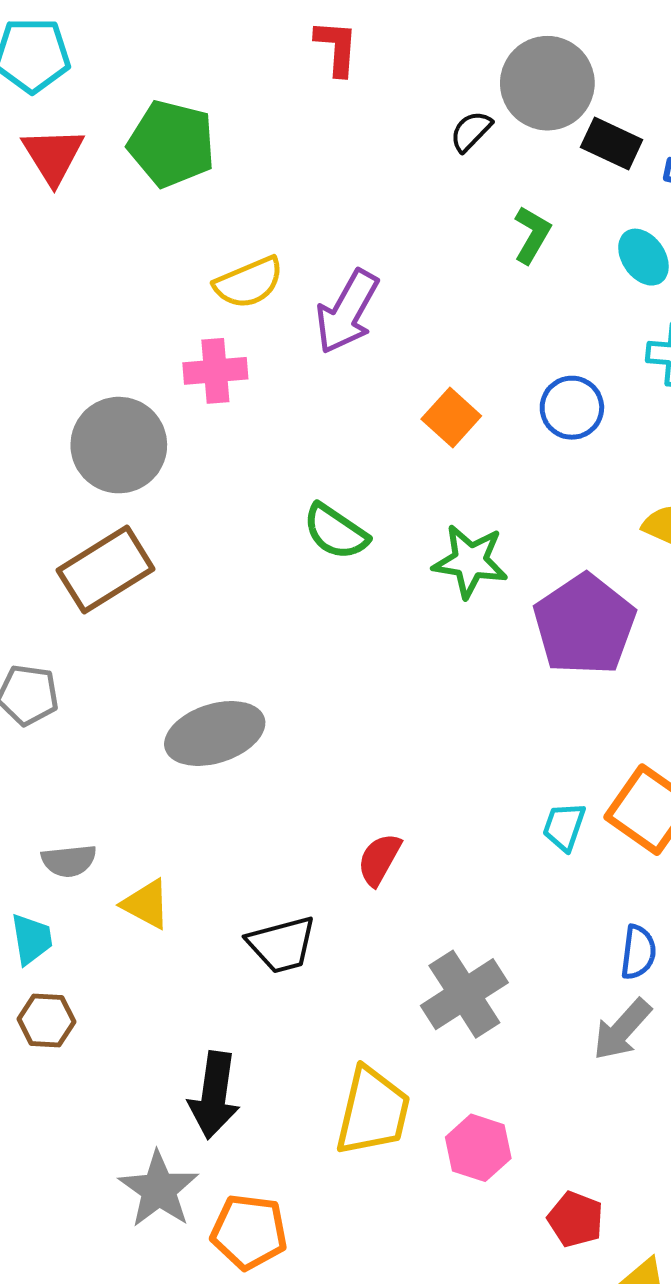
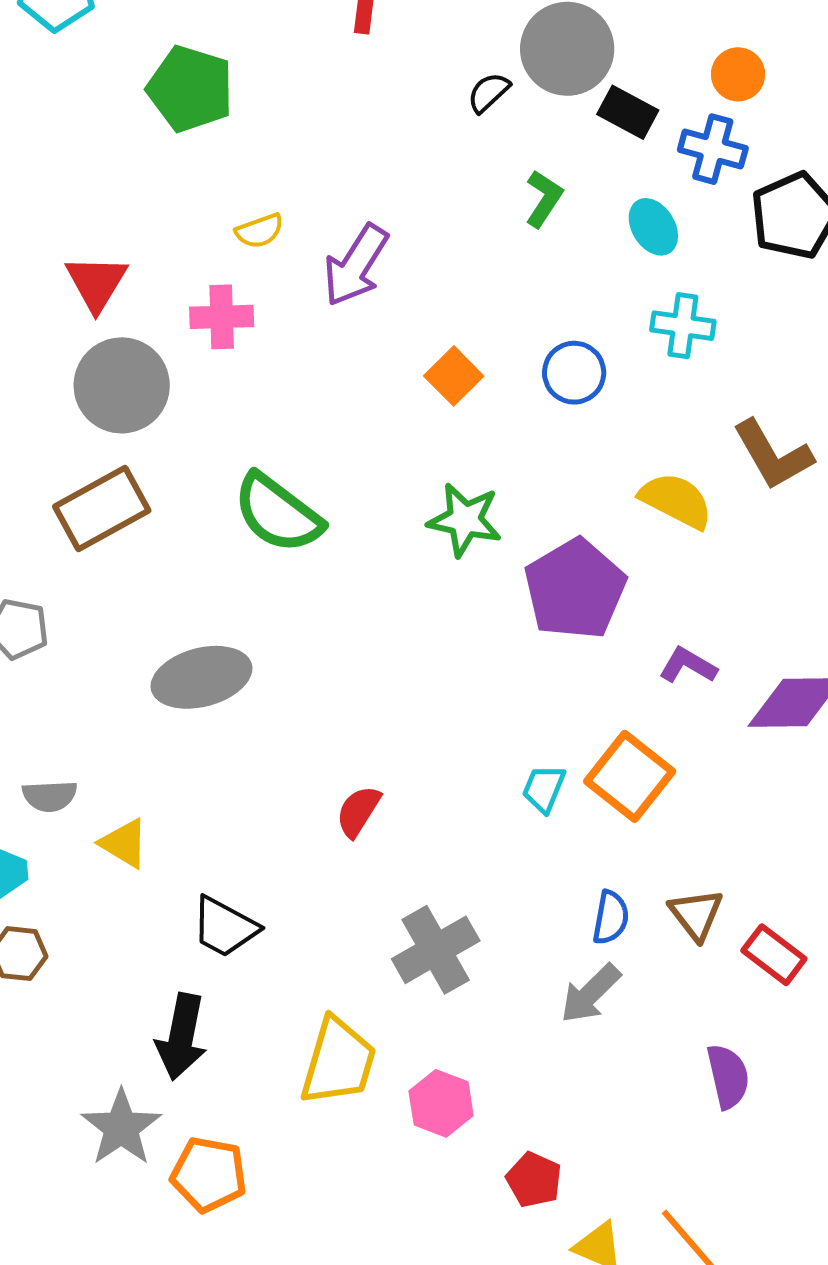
red triangle: (53, 156) -> (96, 283), moved
yellow semicircle: (249, 283) -> (260, 231), size x0.7
green semicircle: (336, 532) -> (278, 513), moved, size x1.4
black trapezoid: (282, 945) -> (225, 927), moved, turned 40

